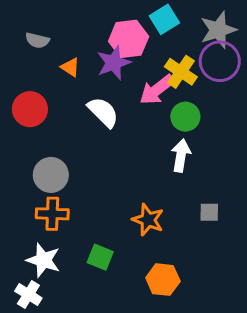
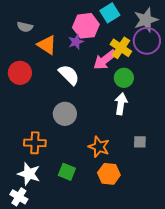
purple star: (114, 63) -> (76, 42), size x0.7
orange triangle: (70, 67) -> (47, 45), size x1.5
gray circle: (51, 175) -> (65, 114), moved
orange hexagon: (163, 280) -> (109, 174), moved

